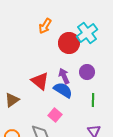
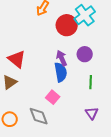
red triangle: (40, 81) -> (17, 59), moved
blue semicircle: (63, 90) -> (61, 72), turned 48

